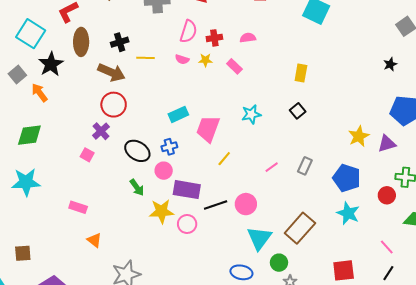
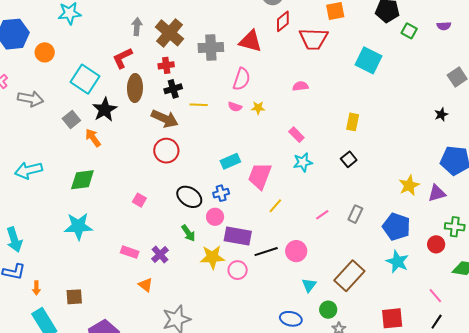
red cross: (214, 38) -> (166, 65), moved
pink rectangle: (234, 66) -> (296, 135), moved
purple cross: (101, 131) -> (160, 255), moved
cyan triangle: (259, 238) -> (309, 285), size x0.6

